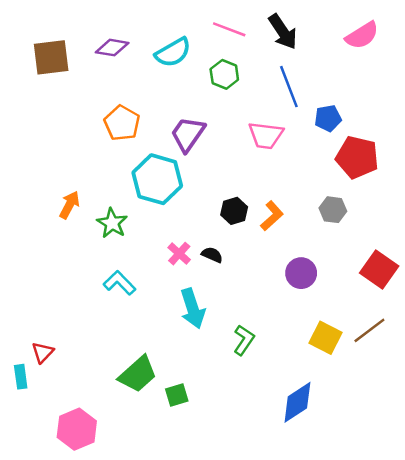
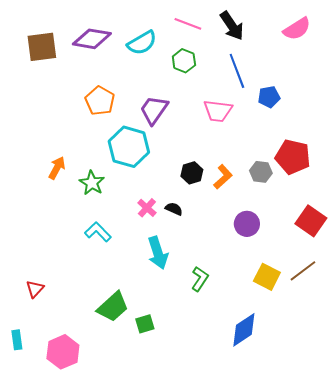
purple diamond: (112, 48) -> (92, 39), size x1.4
red pentagon: (357, 157) -> (293, 157), moved
gray hexagon: (333, 210) -> (261, 172), moved
cyan rectangle: (21, 377) -> (17, 340), moved

